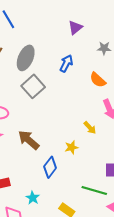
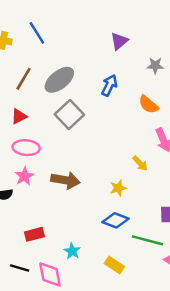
gray ellipse: (26, 58) -> (59, 80), turned 30
brown arrow: (29, 140) -> (65, 180), turned 150
blue diamond: (50, 167) -> (116, 220), moved, turned 75

